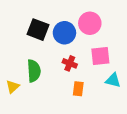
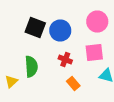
pink circle: (90, 23) -> (97, 22), moved
orange rectangle: (78, 89) -> (73, 84), turned -48

